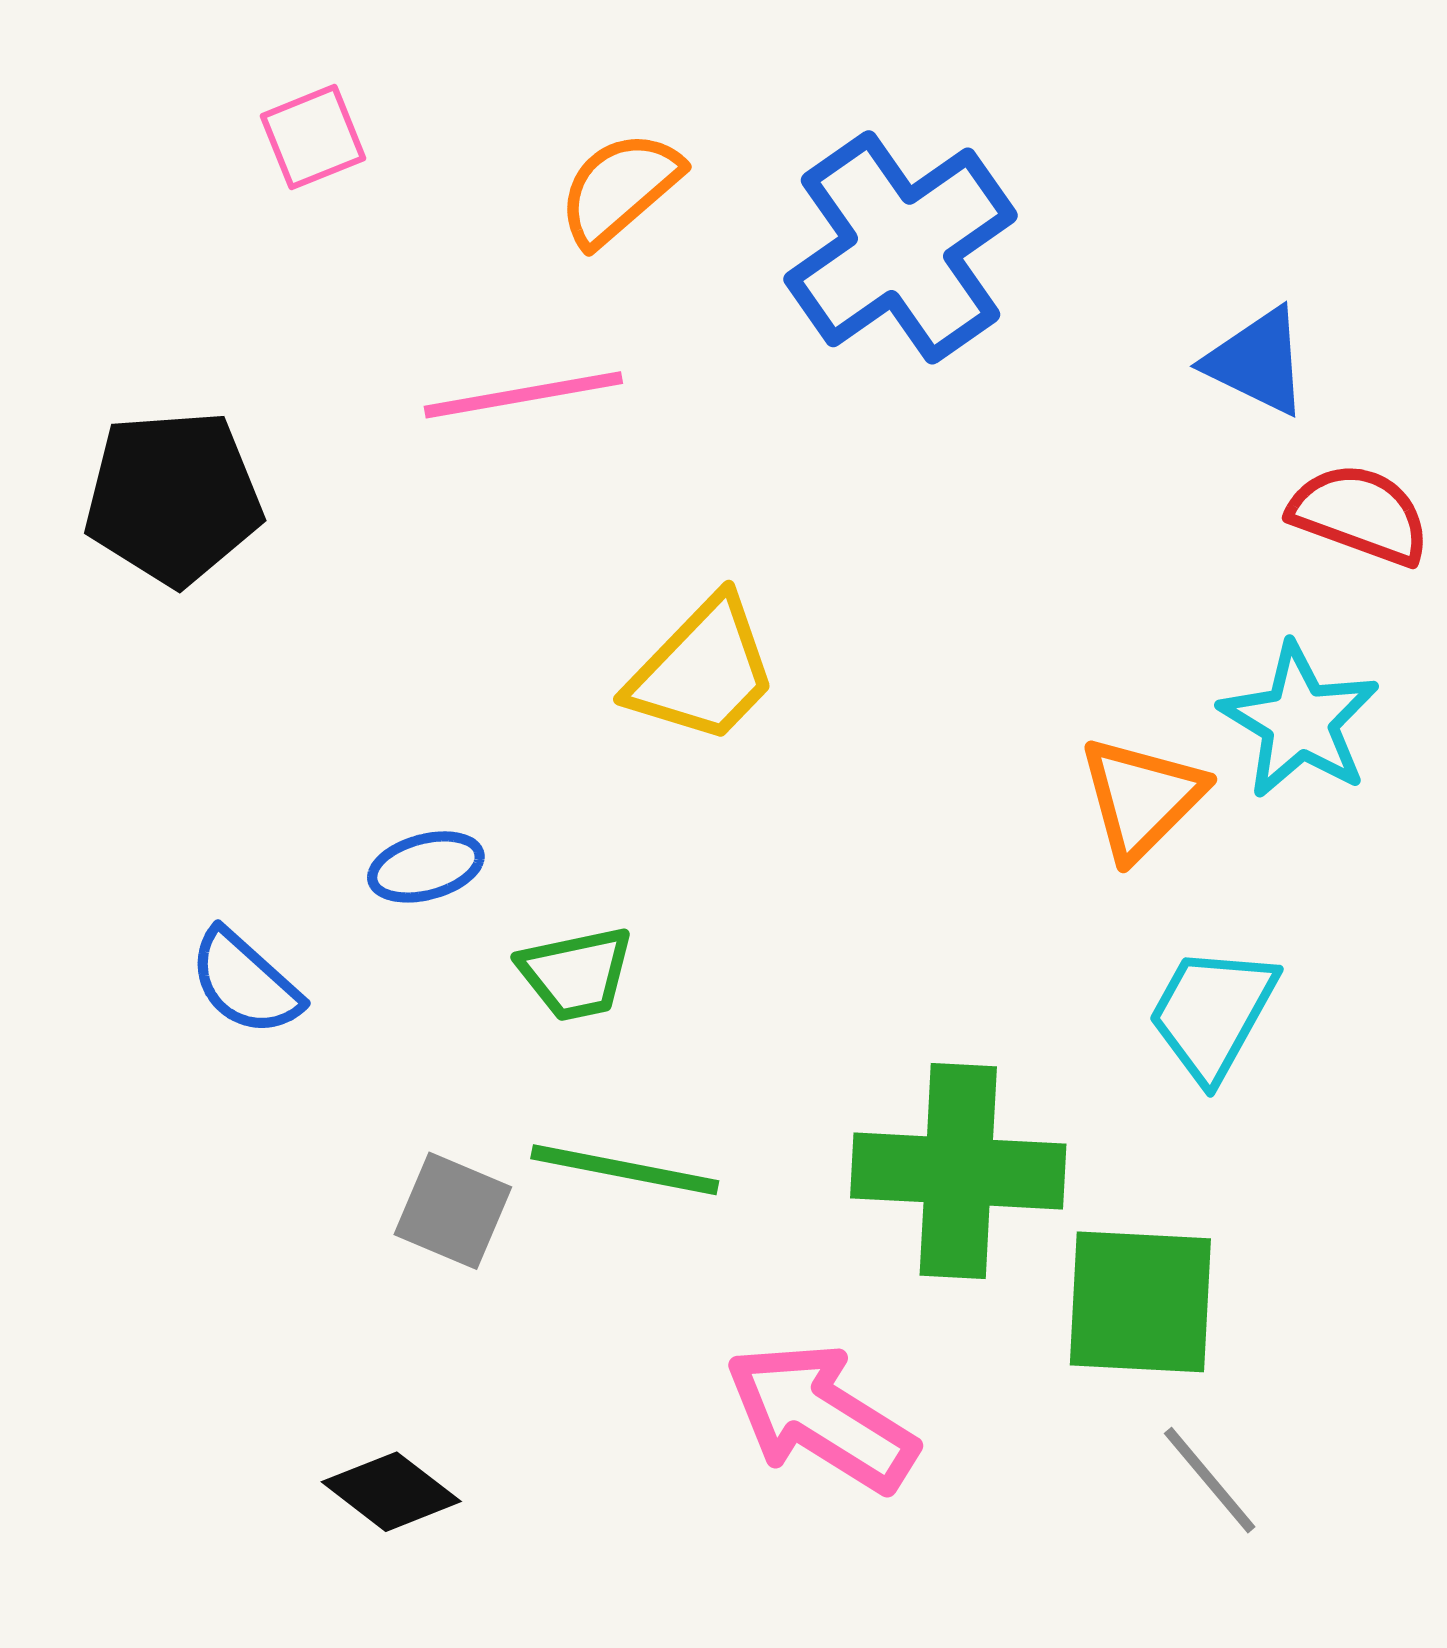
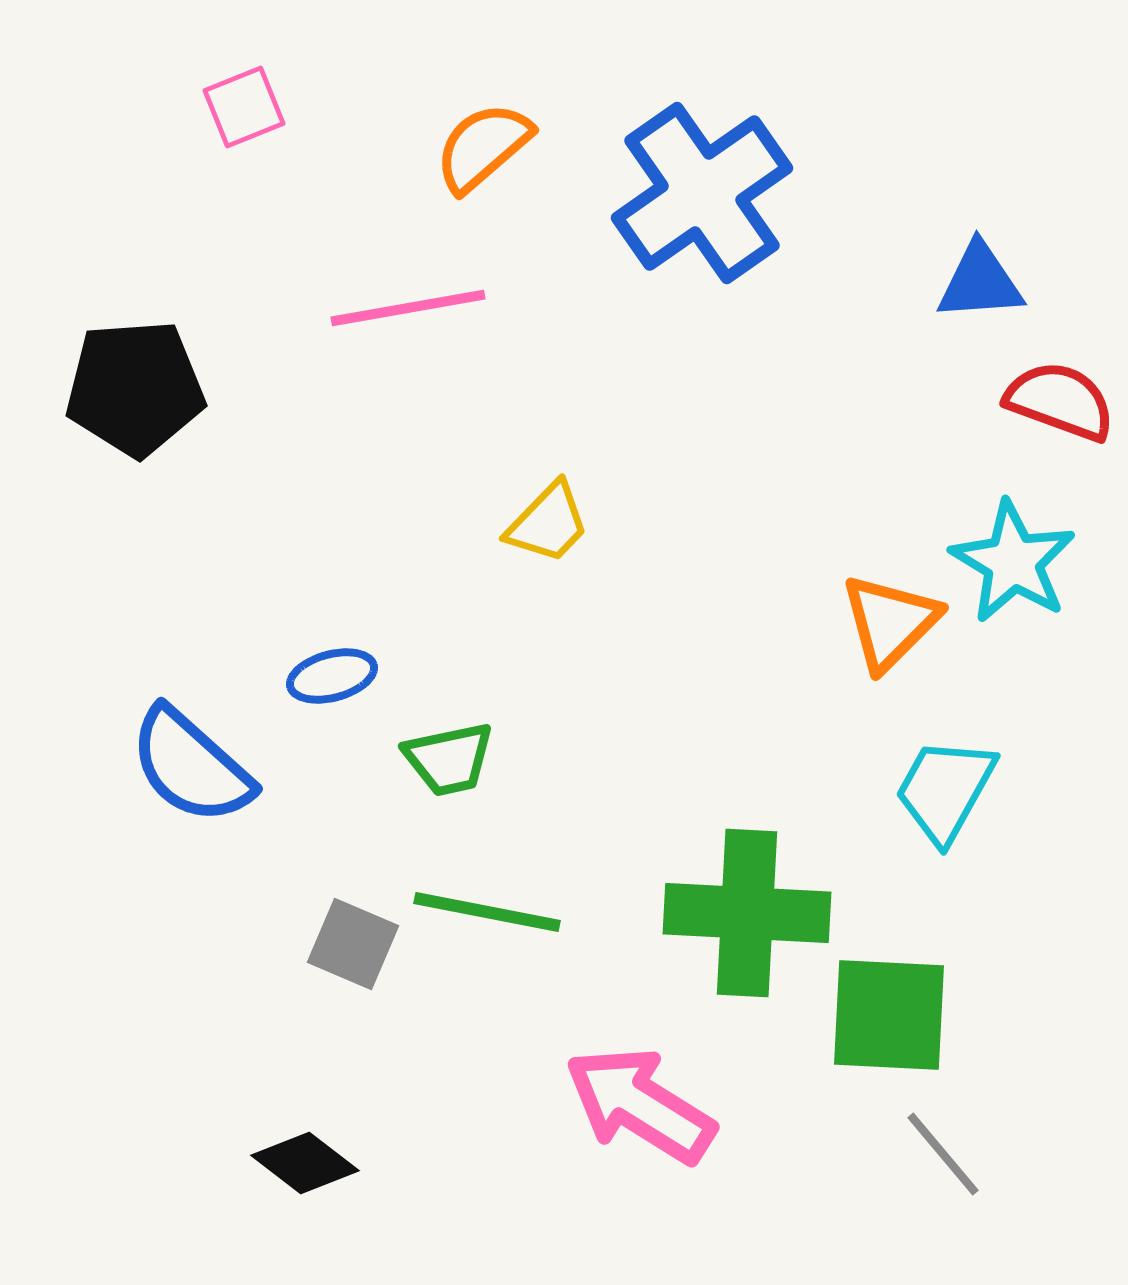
blue triangle: (1257, 362) -> (980, 282), turned -30
yellow trapezoid: (703, 671) -> (548, 523), size x0.7
blue semicircle: (245, 982) -> (191, 766), size x1.4

